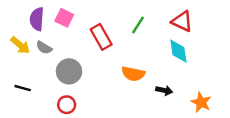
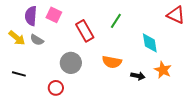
red triangle: (182, 21) -> (176, 15), moved
gray circle: (69, 71) -> (71, 63), moved
orange star: (201, 102) -> (163, 70), moved

